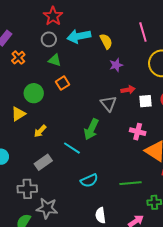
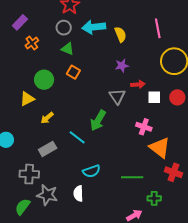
purple star: (116, 65) -> (122, 66), moved
orange square: (62, 83) -> (73, 72), turned -32
white semicircle: (100, 215) -> (78, 194), moved

